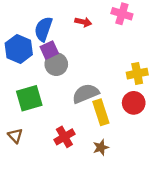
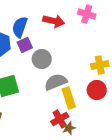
red arrow: (83, 22) -> (54, 21), size x1.5
gray circle: (56, 64) -> (42, 59), moved
red cross: (64, 137) -> (60, 119), moved

